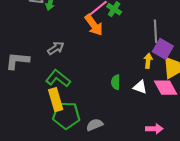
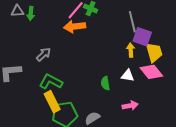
orange arrow: (94, 25) -> (75, 26), turned 130
green semicircle: (116, 82) -> (105, 83), moved
pink arrow: (154, 129) -> (130, 106), moved

